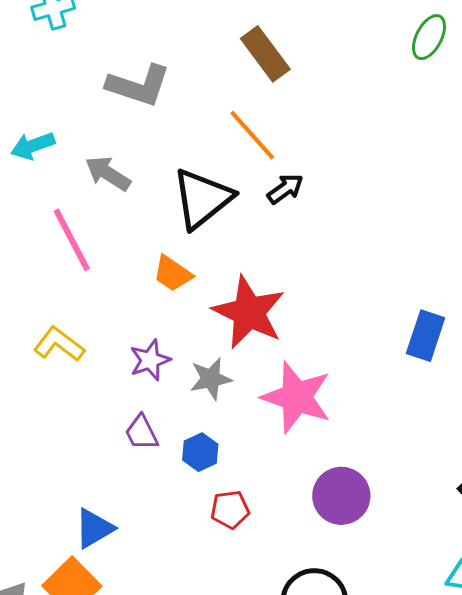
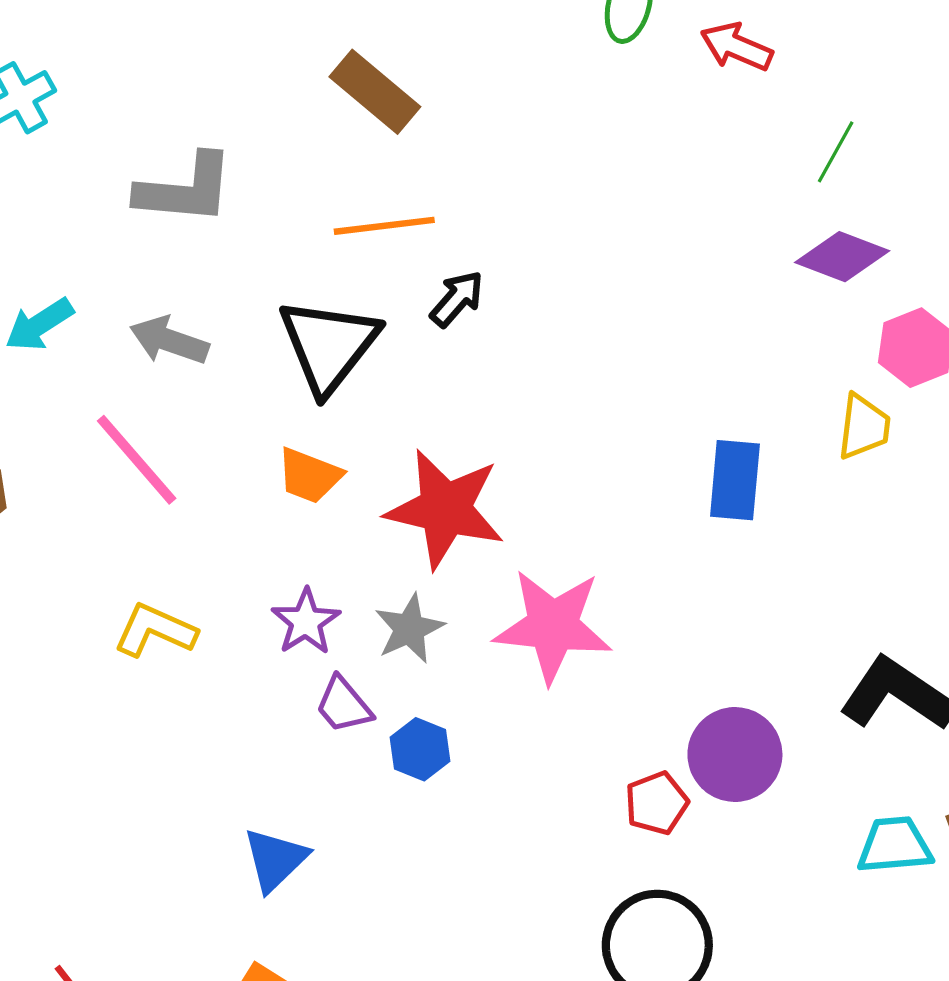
orange line: (252, 135) -> (384, 226), turned -42
purple trapezoid: (142, 433) -> (344, 705), moved
purple circle: (341, 496) -> (735, 755), moved
red pentagon: (230, 510) -> (657, 803), moved
blue triangle: (94, 528) -> (275, 860), moved

